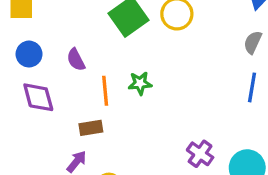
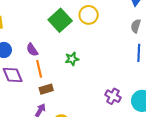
orange line: (105, 91) -> (39, 69), moved

